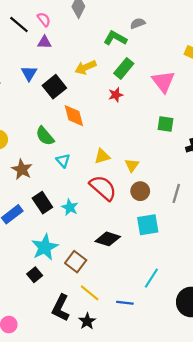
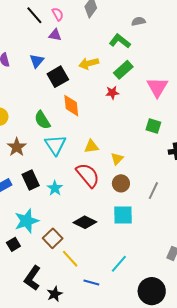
gray semicircle: (138, 23) -> (138, 21), moved
cyan triangle: (63, 161) -> (55, 145), size x1.6
yellow line: (90, 293) -> (70, 259), moved

